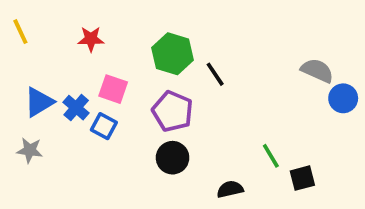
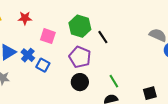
red star: (91, 39) -> (25, 18), moved
pink square: (113, 89) -> (48, 36), moved
green line: (271, 156) -> (114, 81), moved

